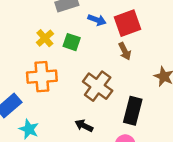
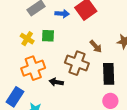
brown arrow: (125, 51) -> (96, 46), moved
black arrow: (84, 126) -> (56, 82), moved

